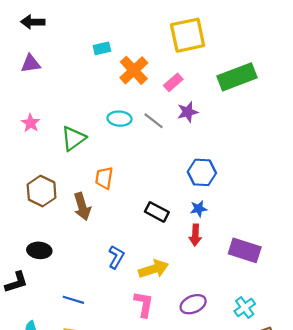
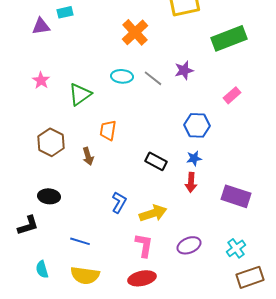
cyan rectangle: (102, 48) -> (65, 12), moved
pink rectangle: (173, 82) -> (232, 95), moved
brown arrow: (82, 206) -> (88, 156), size x0.7

